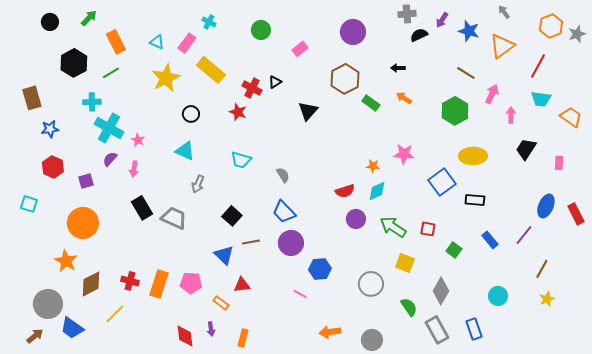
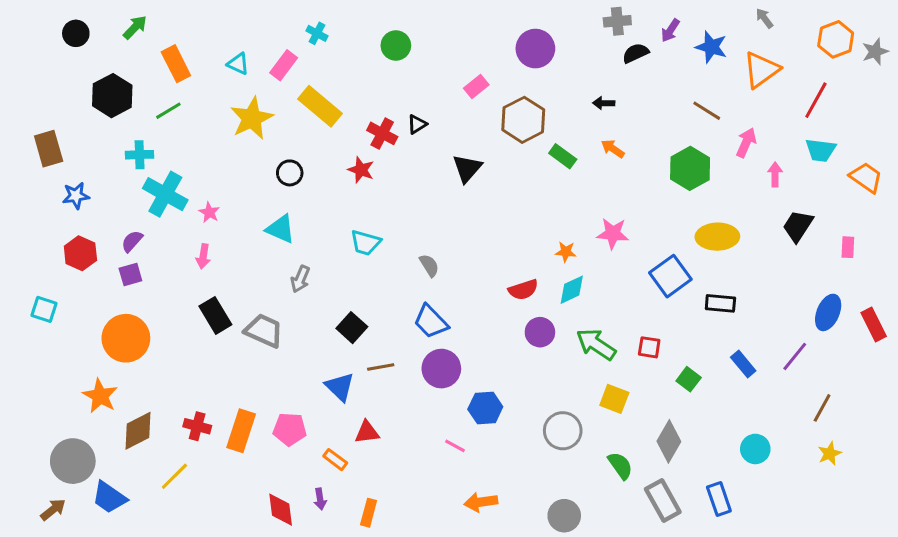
pink rectangle: (300, 49) -> (476, 86), moved
purple semicircle: (110, 159) -> (132, 241), moved
orange arrow: (330, 332) -> (481, 502), moved

